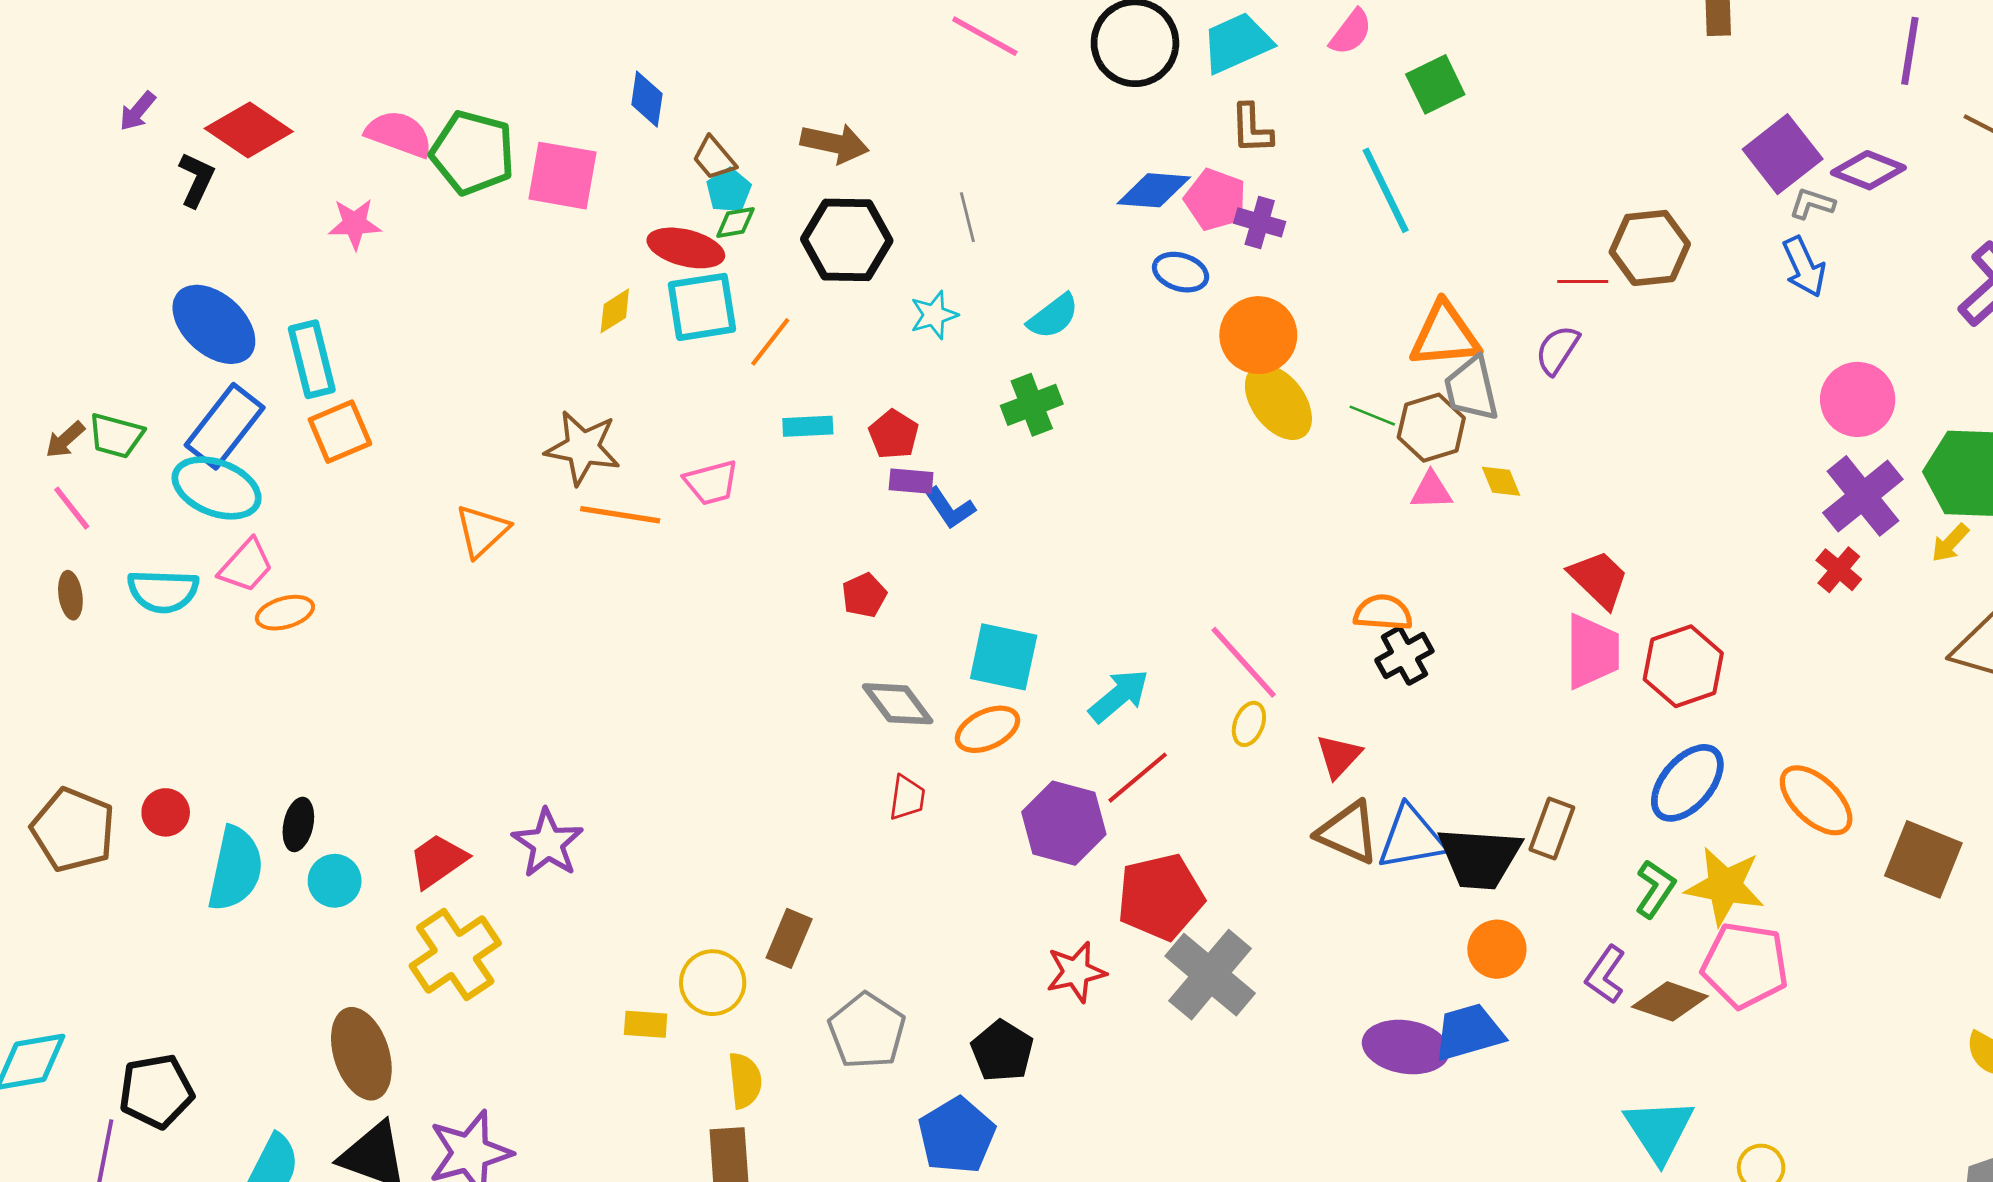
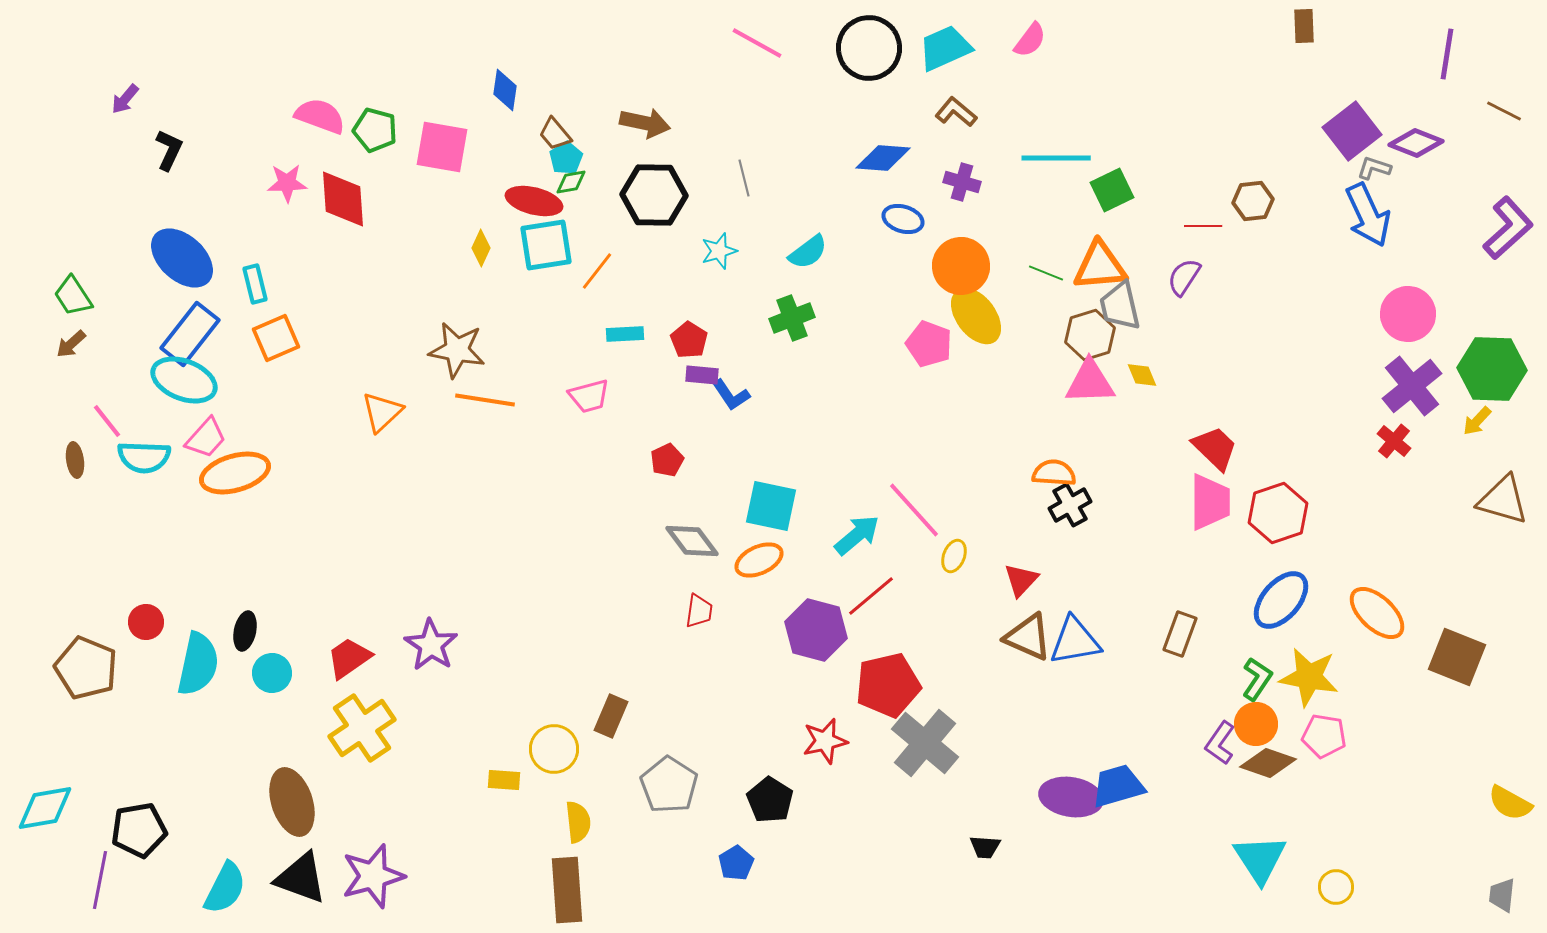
green square: (1435, 84) -> (1112, 190), moved
brown L-shape: (1252, 129) -> (956, 112), turned 132
red diamond: (249, 130) -> (343, 199), moved, turned 52
green pentagon: (473, 153) -> (375, 130), size x0.7
cyan line: (1386, 190) -> (1056, 158), turned -64
pink pentagon: (1215, 200) -> (929, 344), moved
brown hexagon: (1650, 248) -> (1253, 201), size x0.7
blue arrow: (1804, 267) -> (1368, 215), size x1.4
yellow diamond: (615, 311) -> (481, 248), turned -33
cyan rectangle: (312, 359) -> (255, 284), size x0.7
green line: (1372, 416) -> (1046, 273), moved
green trapezoid: (116, 436) -> (73, 296), moved, turned 42
pink trapezoid: (711, 483) -> (589, 396), moved
pink triangle: (1431, 491) -> (1090, 382), size x1.6
pink line: (72, 508) -> (107, 421), moved
orange ellipse: (285, 613) -> (235, 473), size x1.6
pink line: (1244, 662) -> (914, 510), moved
brown pentagon: (73, 830) -> (86, 668), moved
black trapezoid: (1480, 858) -> (985, 847), moved, size x0.5
orange circle: (1497, 949) -> (1256, 724), moved
pink pentagon: (1745, 965) -> (1324, 736), size x0.7
blue pentagon: (957, 1135) -> (736, 863), size x0.6

